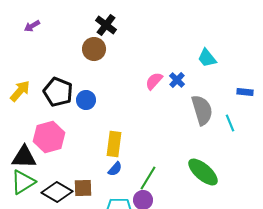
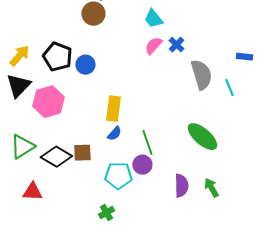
cyan trapezoid: (207, 58) -> (153, 19), moved
black triangle: (24, 157) -> (18, 86), moved, turned -48
green line: (148, 178) -> (147, 143), turned -50

